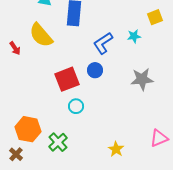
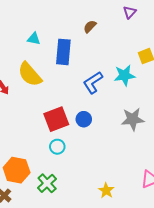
cyan star: (134, 36) -> (125, 75), size x1.5
blue circle: (95, 70) -> (84, 119), moved
cyan circle: (76, 106) -> (57, 147), moved

